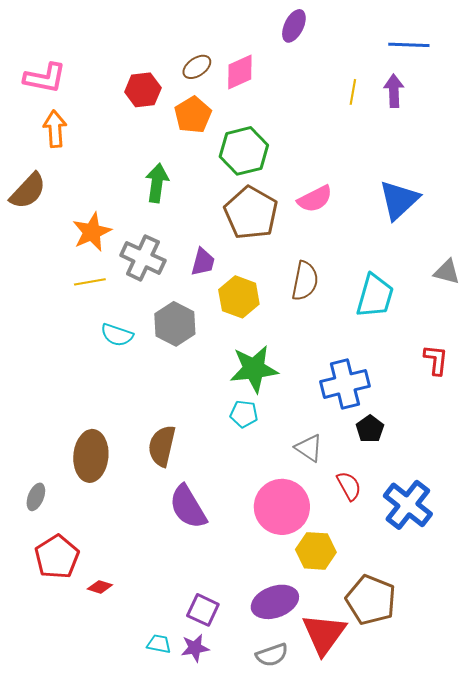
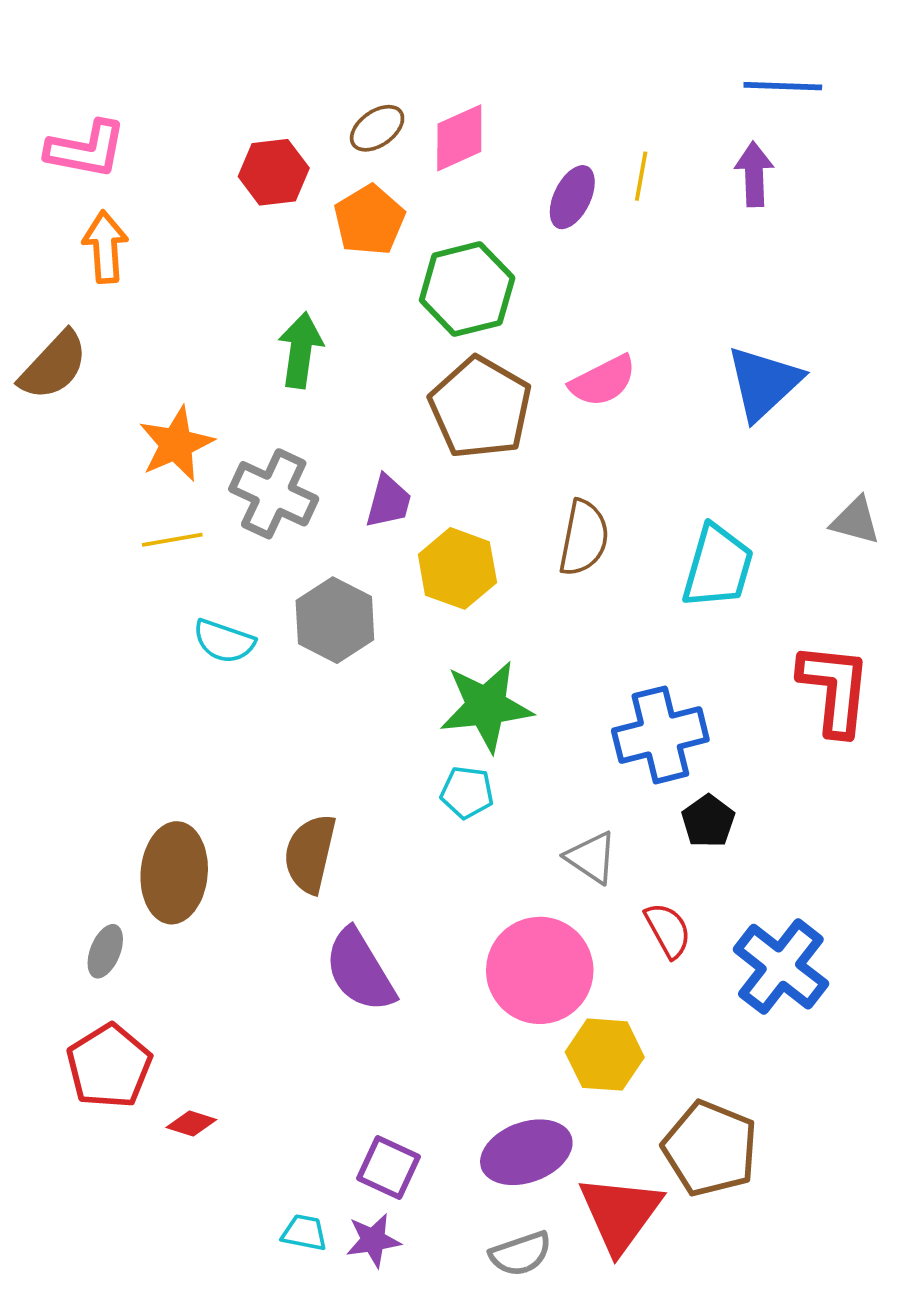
purple ellipse: (294, 26) -> (572, 197), moved
yellow line: (353, 92) -> (641, 176), moved
red L-shape: (436, 360) -> (834, 689), size x1.6
gray ellipse: (36, 497) -> (105, 951), moved

